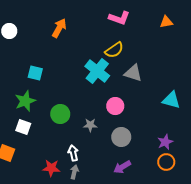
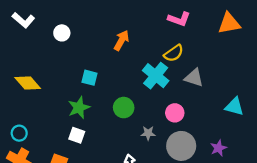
orange triangle: (166, 22) -> (229, 23), size x1.6
orange arrow: (59, 28) -> (121, 40), moved
green circle: (60, 114) -> (124, 108), moved
gray circle: (121, 137) -> (181, 146), size x1.4
purple star: (165, 142) -> (218, 148), moved

